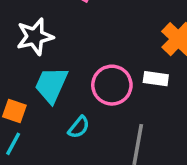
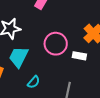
pink circle: (112, 85) -> (56, 44), moved

